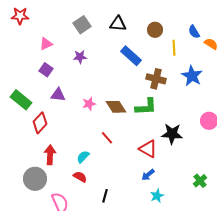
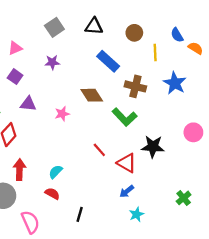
brown diamond: (116, 107) -> (92, 95), moved
green L-shape: (146, 107) -> (124, 117), turned 50
red line: (107, 138) -> (99, 150), moved

